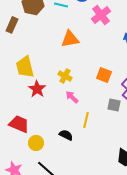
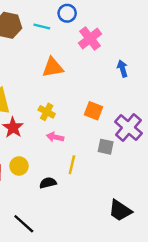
pink arrow: (72, 97) -> (55, 137), turned -32
black semicircle: (66, 135) -> (48, 183), turned -40
yellow circle: (36, 143) -> (19, 166), moved

